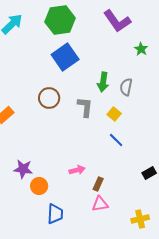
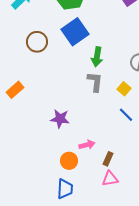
green arrow: (103, 82) -> (97, 57), moved
brown circle: (49, 98) -> (37, 42), moved
purple star: (23, 169) -> (60, 119), moved
orange circle: (39, 186) -> (69, 161), moved

